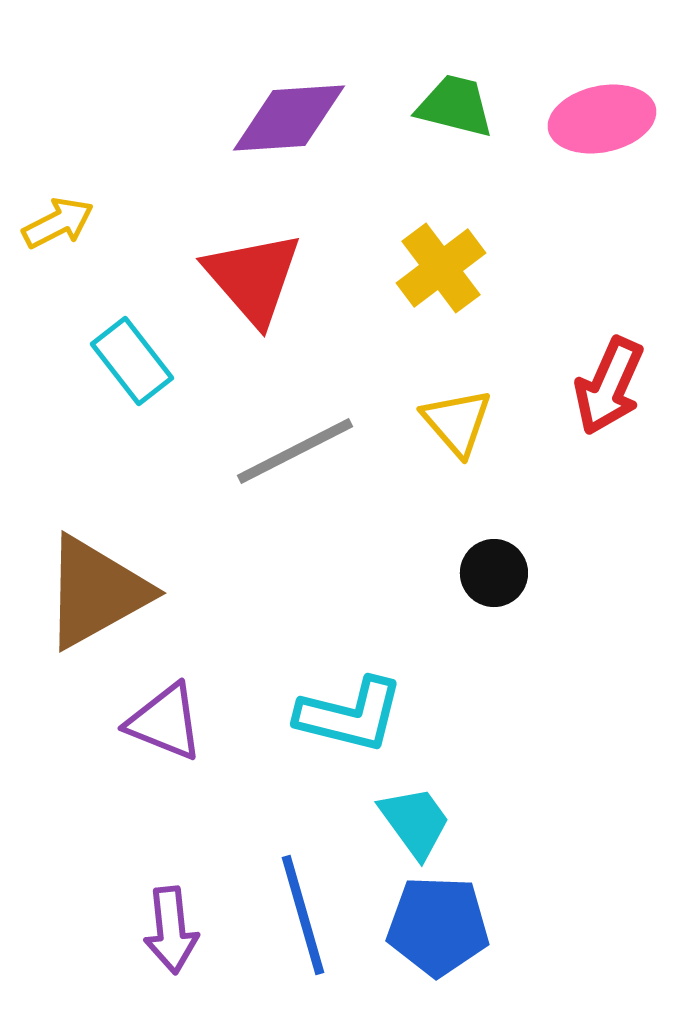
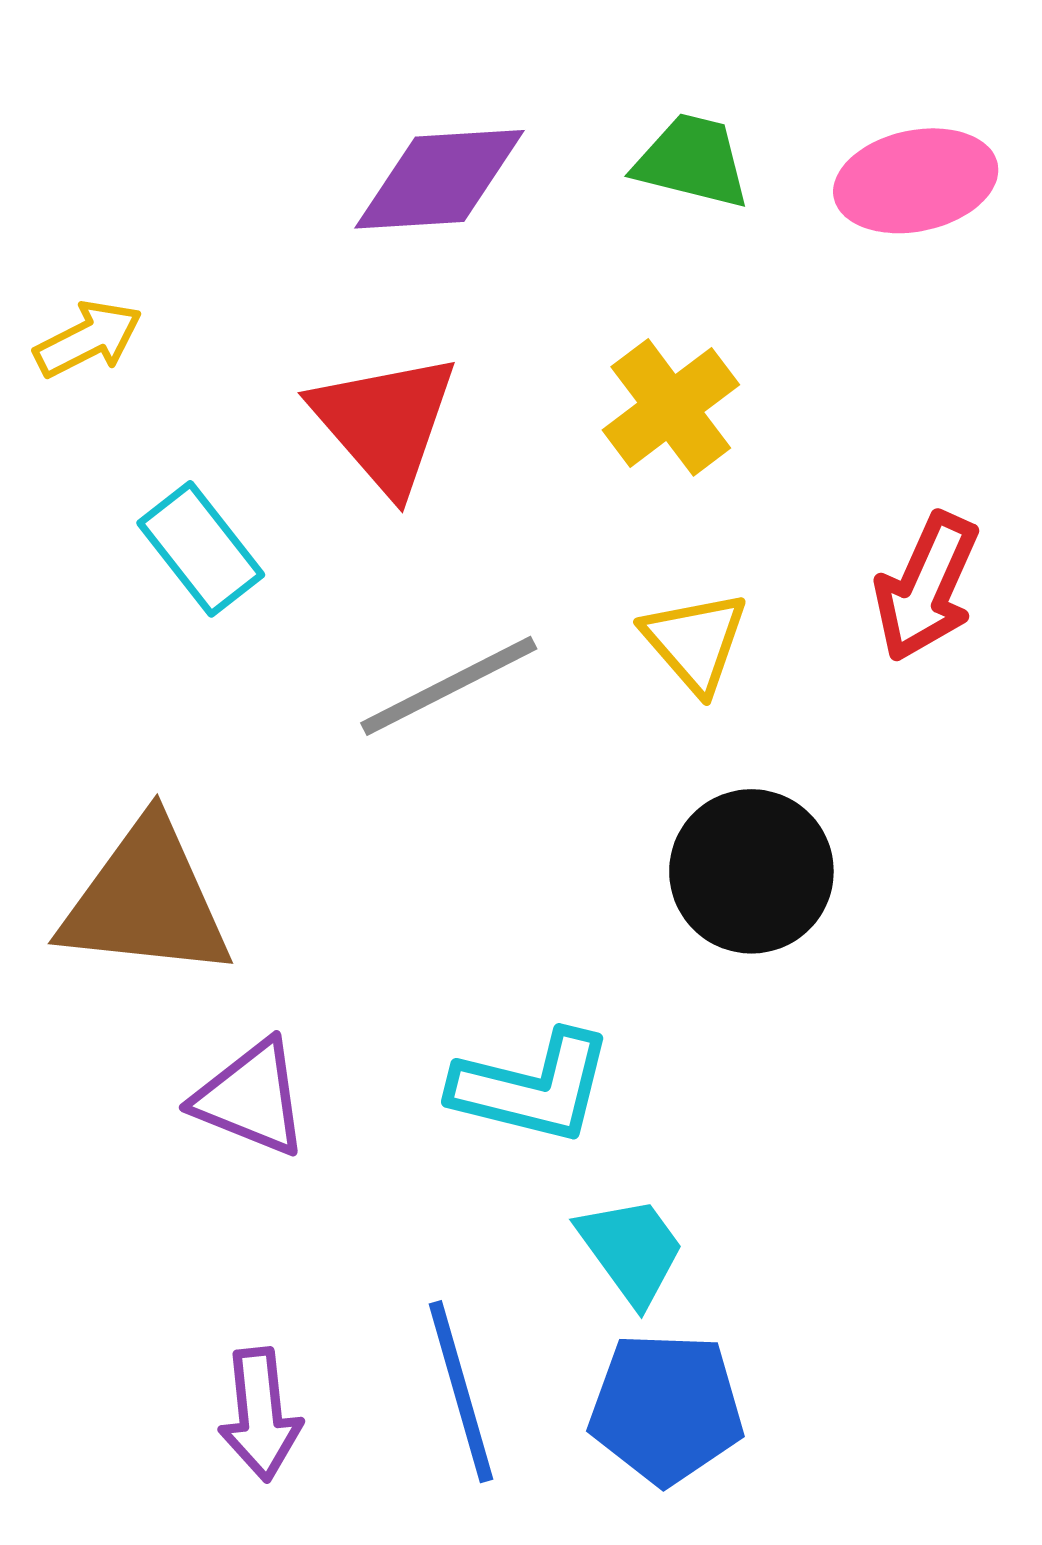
black circle: (494, 573) -> (751, 871), size x1.6
brown triangle: (96, 592) -> (146, 900), turned 35

